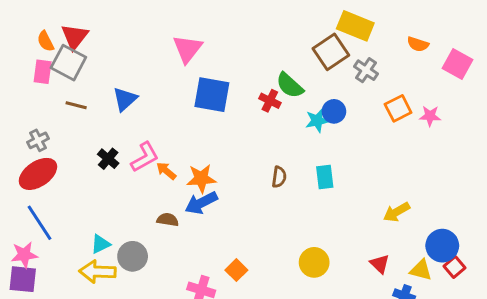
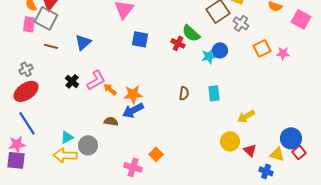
blue square: (212, 95) -> (140, 39), size x0.7
yellow arrow: (396, 212) -> (246, 116), moved
yellow circle: (314, 262) -> (230, 141), moved

